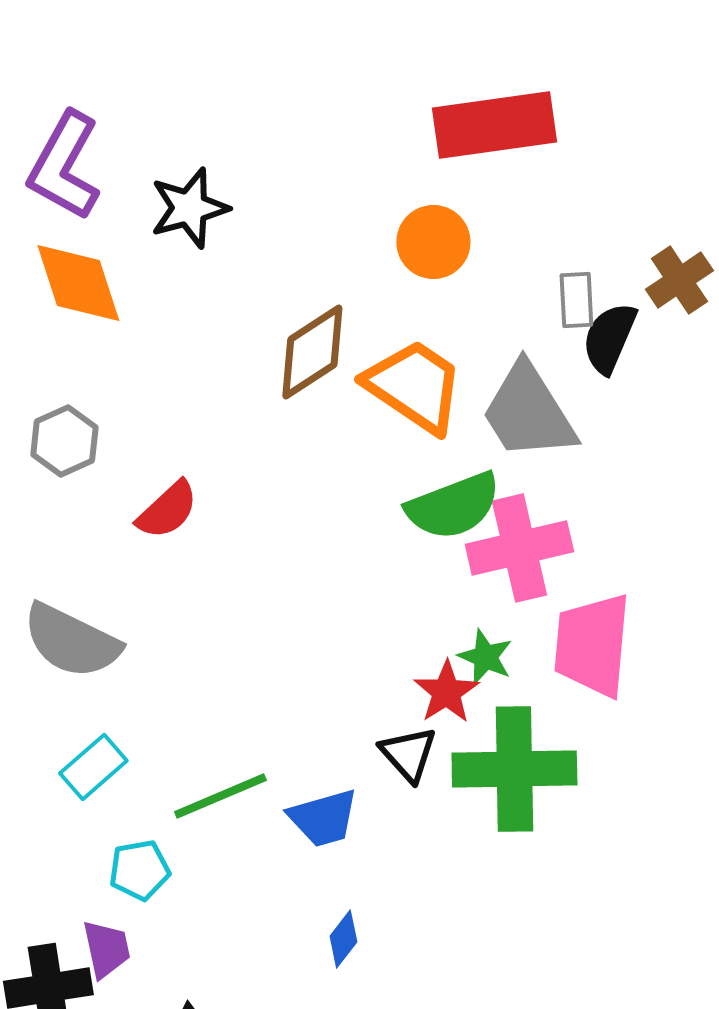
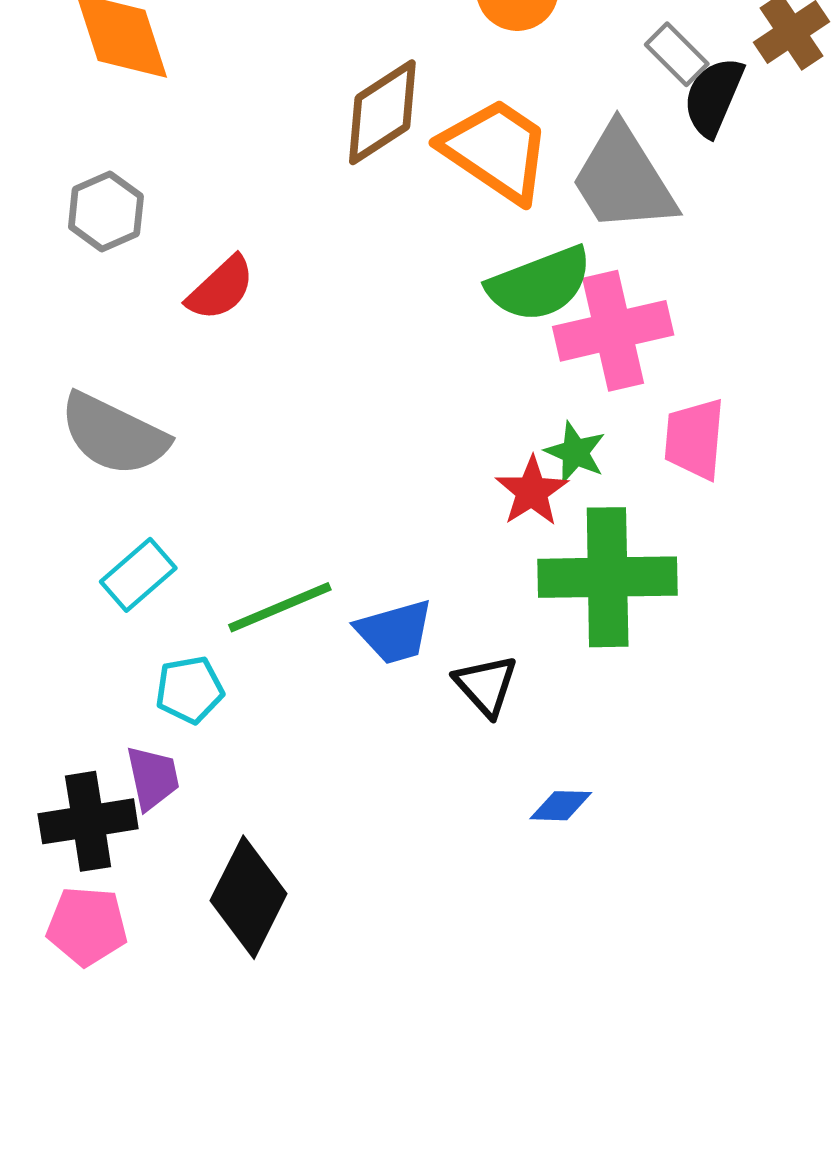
gray rectangle: (576, 300) -> (677, 54), turned -42
pink trapezoid: (592, 645) -> (695, 439), size x0.7
black triangle: (408, 754) -> (486, 685), moved
blue diamond: (343, 939) -> (561, 806), moved, turned 54

